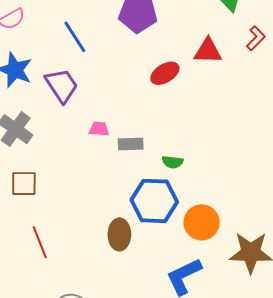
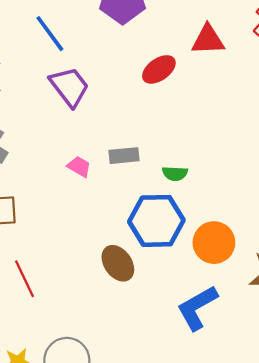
purple trapezoid: (62, 85) -> (69, 87), moved
pink trapezoid: (99, 129) -> (79, 167), moved, turned 30
brown ellipse: (119, 234) -> (118, 263), turned -32

